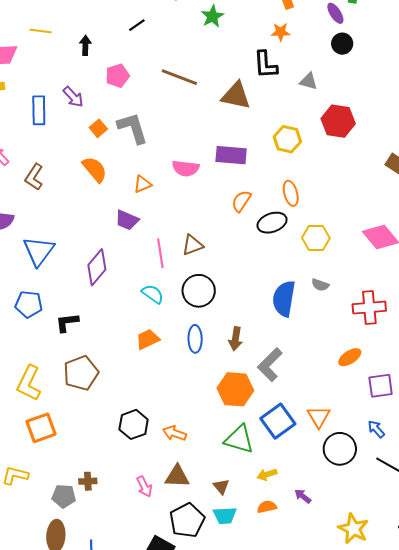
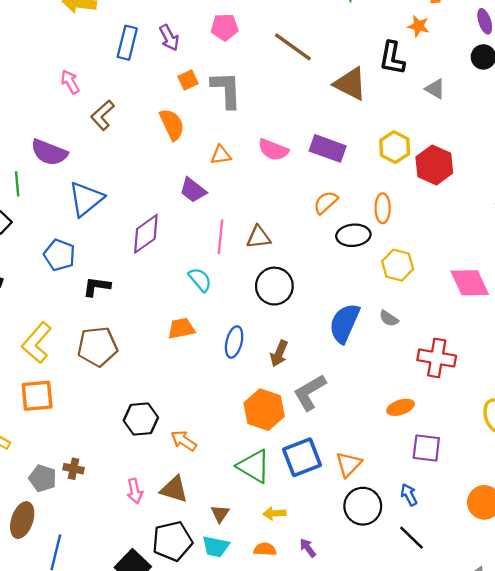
red hexagon: (338, 121) -> (434, 165), moved
black circle: (199, 291) -> (274, 286), moved

